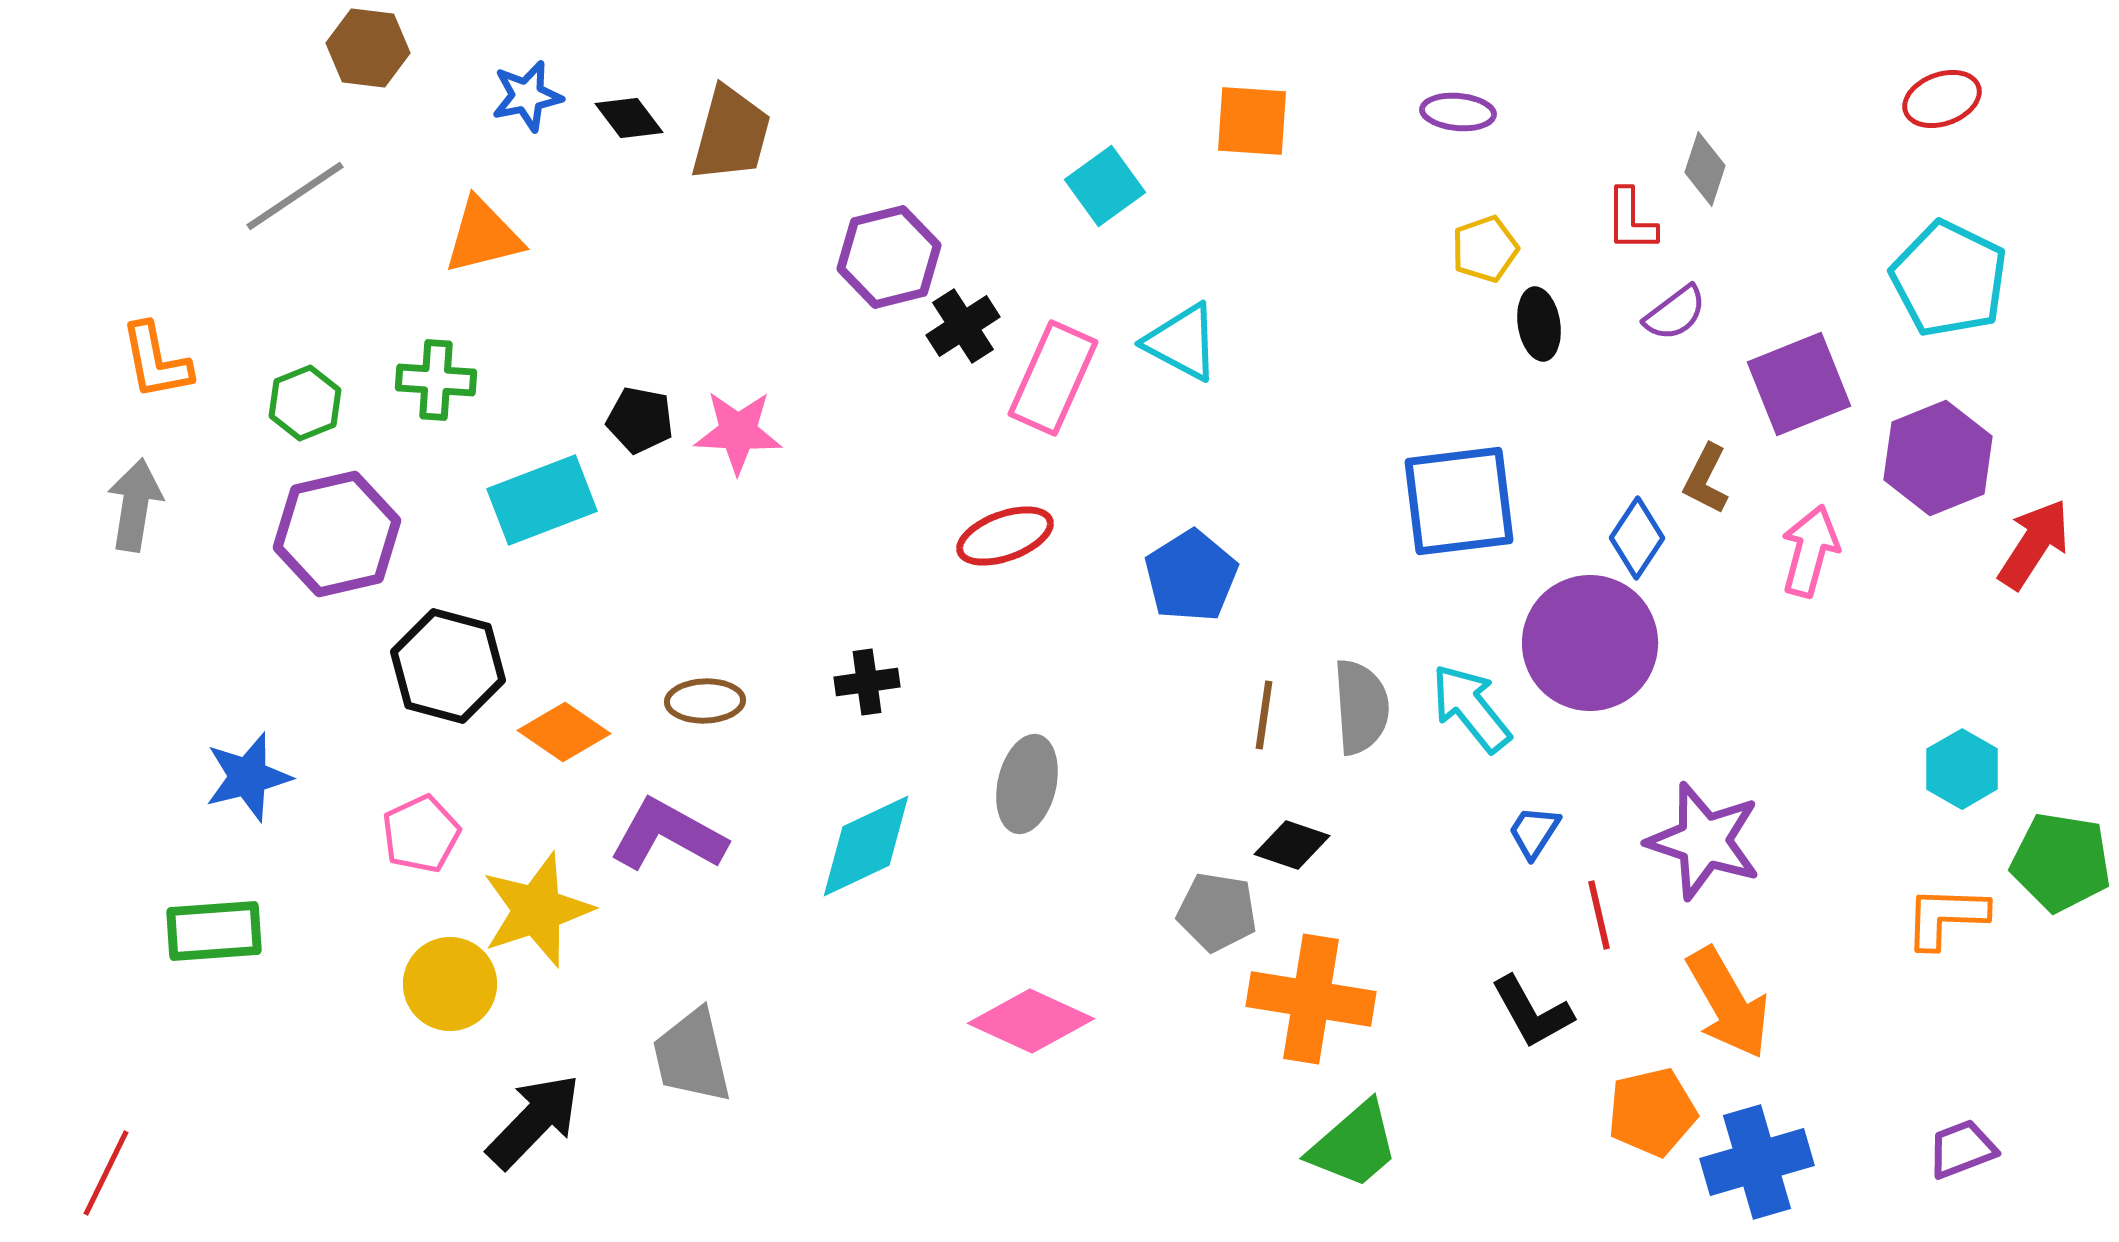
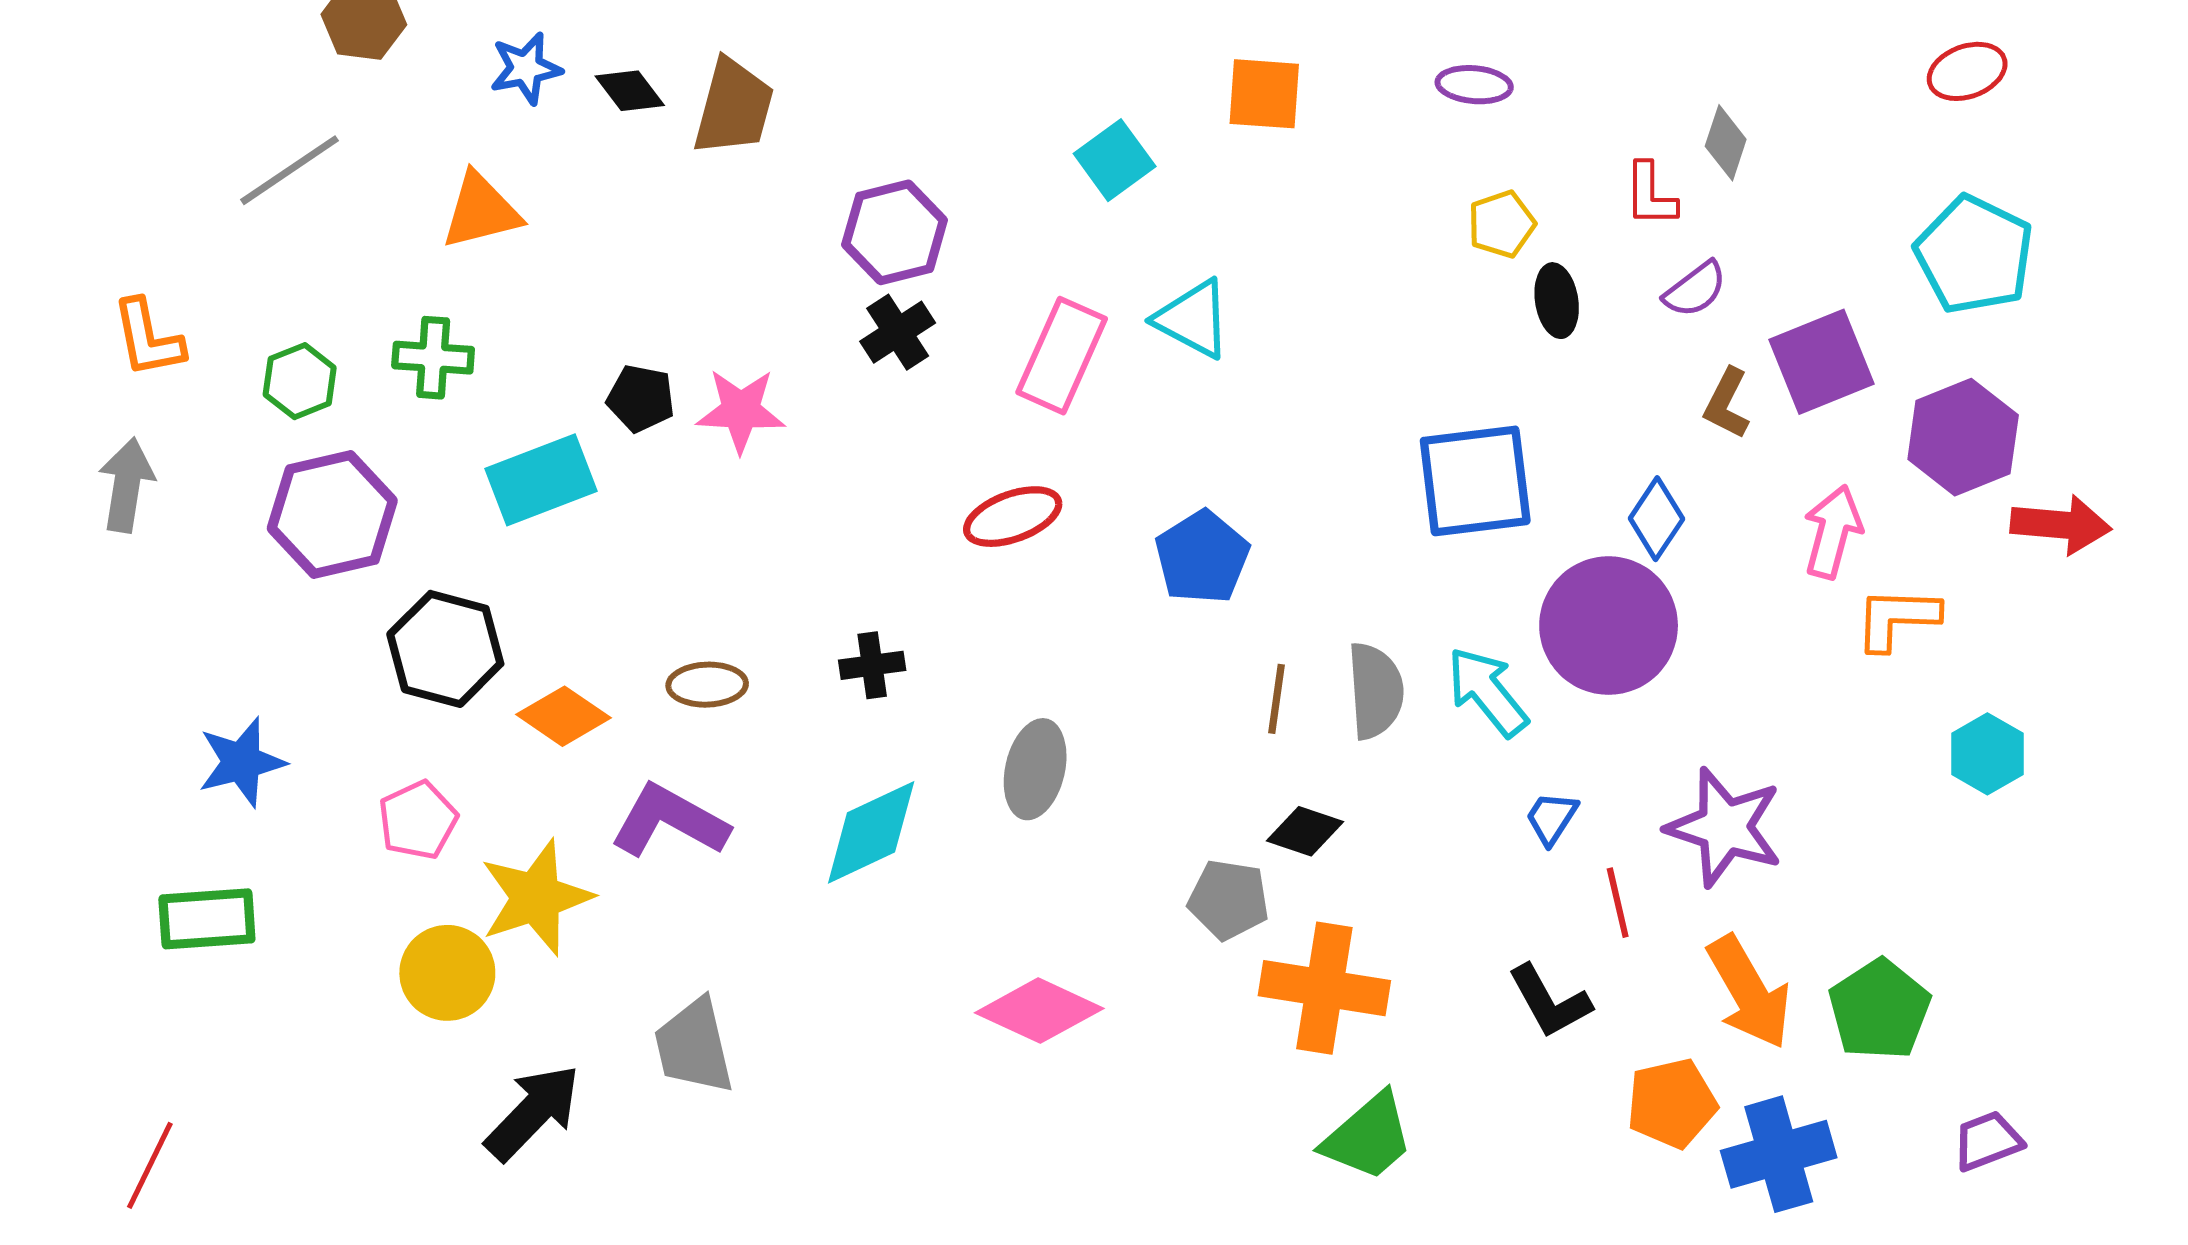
black cross: (963, 326) -> (898, 332), moved
brown L-shape: (1706, 479) -> (1727, 403), moved
red arrow: (2034, 544) -> (2061, 525), turned 62
green pentagon: (2061, 862) -> (1880, 1010), moved, turned 30
orange L-shape: (1946, 917) -> (1897, 618), moved
red line: (106, 1173) -> (150, 1165), moved

